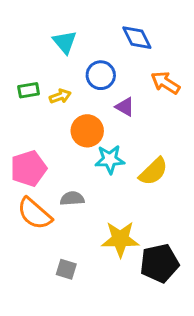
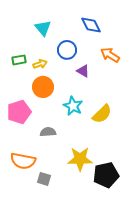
orange circle: (87, 131) -> (43, 87), moved
cyan star: (110, 159) -> (73, 106), turned 30
orange semicircle: (35, 214) -> (23, 161), moved, turned -30

